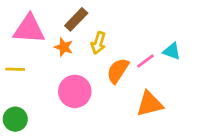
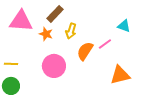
cyan triangle: (172, 51) -> (124, 26), moved
yellow line: (15, 69) -> (11, 64), moved
orange triangle: (150, 104) -> (120, 75), moved

